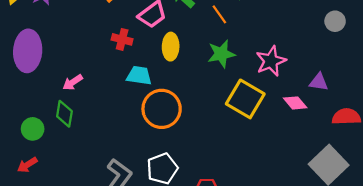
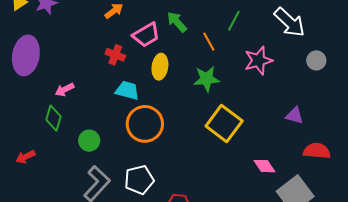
pink star: (271, 61) -> (258, 61), moved
pink diamond: (295, 103) -> (264, 166), moved
green circle: (33, 129) -> (89, 141), moved
red arrow: (27, 165) -> (25, 157), moved

